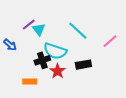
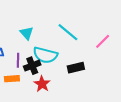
purple line: (29, 25) -> (18, 60), moved, turned -48
red star: (58, 71) -> (42, 84), moved
orange rectangle: (30, 82) -> (12, 79), moved

